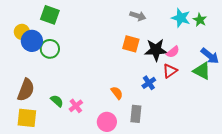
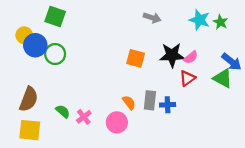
orange square: (131, 44) -> (136, 58), moved
blue cross: (149, 83) -> (168, 105), moved, turned 32
gray rectangle: (136, 114) -> (150, 100), moved
pink circle: (107, 122) -> (117, 122), moved

